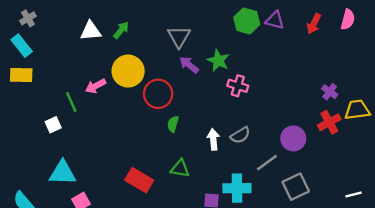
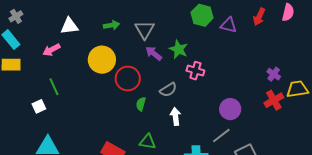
purple triangle: (275, 20) -> (229, 25), moved
green arrow: (121, 30) -> (111, 25), moved, turned 42
pink arrow: (96, 86) -> (51, 50), moved
gray semicircle: (240, 135) -> (168, 90), moved
purple circle: (293, 138) -> (230, 109), moved

